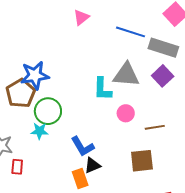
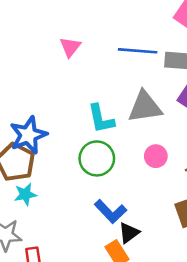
cyan L-shape: (102, 89) -> (101, 119), moved
green circle: (48, 111) -> (97, 158), moved
cyan star: (39, 131) -> (25, 194), moved

